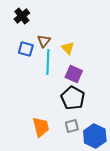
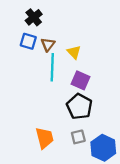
black cross: (22, 16) -> (34, 17), moved
blue square: (26, 49) -> (28, 41), moved

